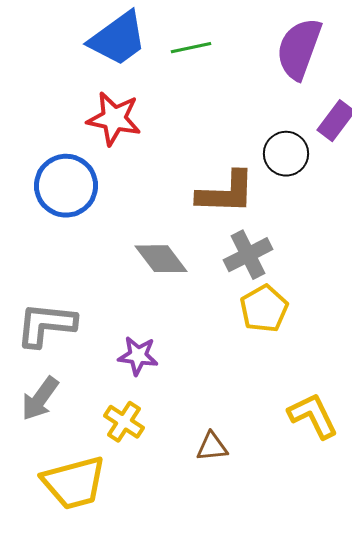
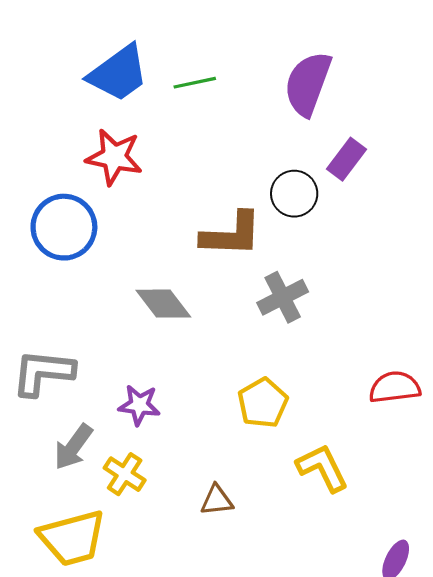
gray cross: (248, 255) -> (283, 297), moved
yellow pentagon: (264, 309) -> (263, 403), moved
gray arrow: (40, 399) -> (73, 447), moved

